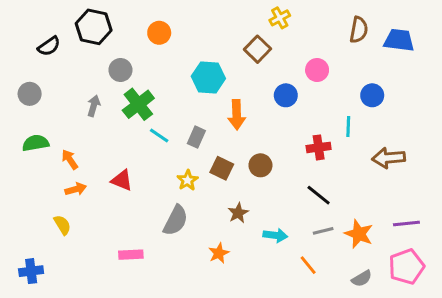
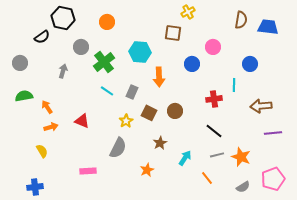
black semicircle: (49, 46) -> (42, 37), moved
brown square: (257, 49) -> (173, 33), turned -36
green cross: (138, 104) -> (104, 62), moved
purple line: (406, 223) -> (273, 133), moved
cyan arrow: (275, 235) -> (185, 158), turned -63
blue cross: (31, 271) -> (35, 187), moved

